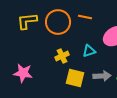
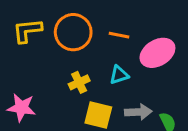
orange line: (85, 17) -> (119, 35), moved

